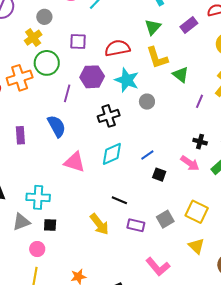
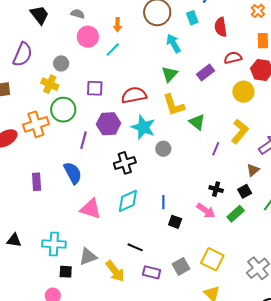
yellow cross: (33, 38) -> (50, 84), turned -30
blue line: (147, 155) -> (163, 202), turned -56
gray triangle: (21, 222) -> (88, 257), moved

